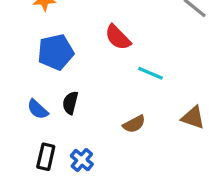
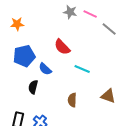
blue semicircle: (38, 109) -> (45, 69), moved
brown semicircle: (134, 124) -> (72, 100), turned 120

